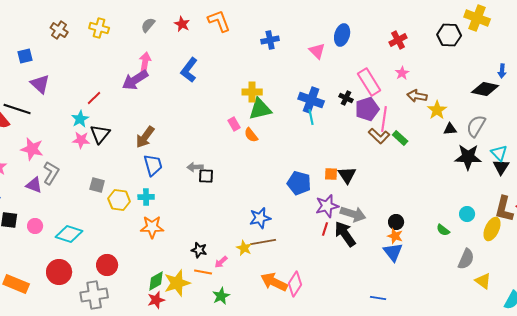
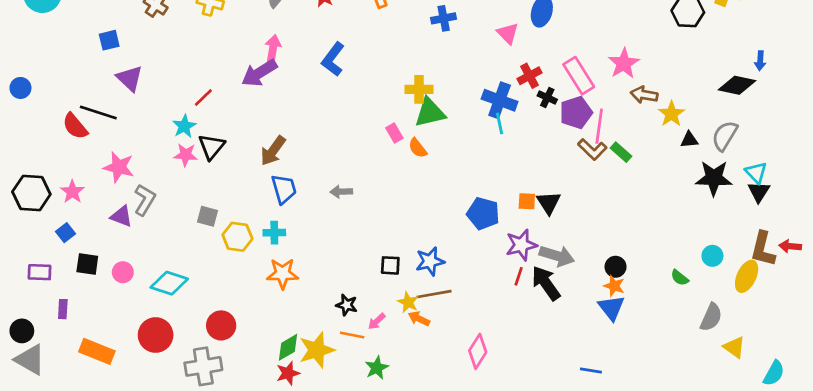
red cross: (398, 40) -> (530, 76), moved
pink star: (402, 73) -> (624, 63), size x1.6
black square: (206, 176) -> (390, 265), moved
orange arrow: (274, 282) -> (419, 319), moved, size x0.6

